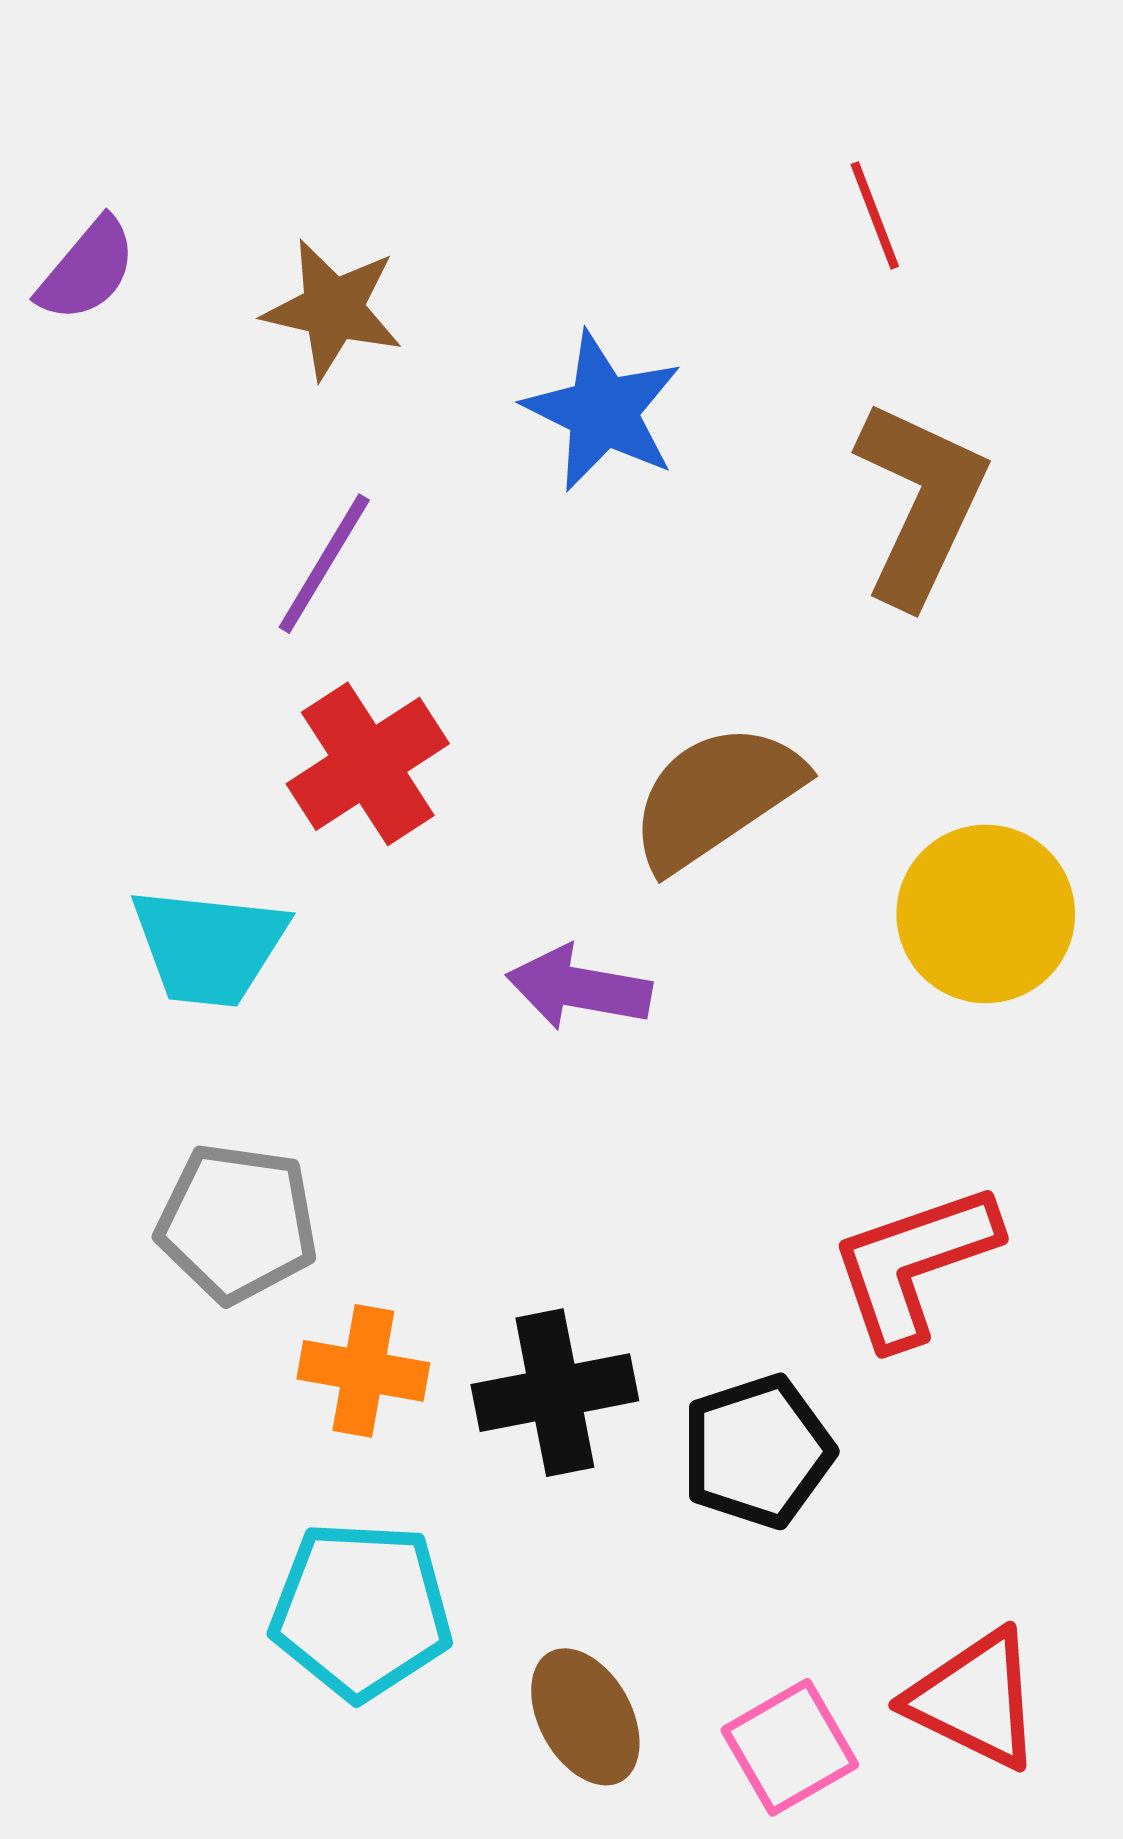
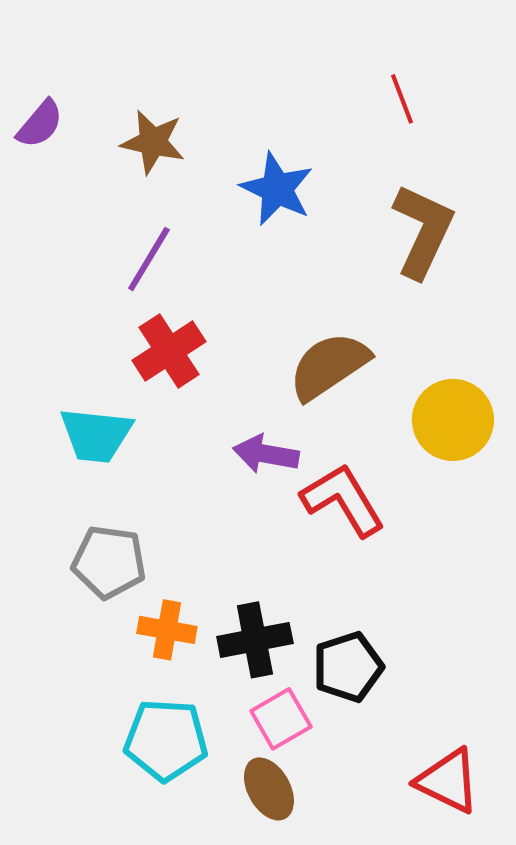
red L-shape: (914, 1264) -> (343, 500), moved, turned 78
pink square: (790, 1747) -> (281, 719), moved

